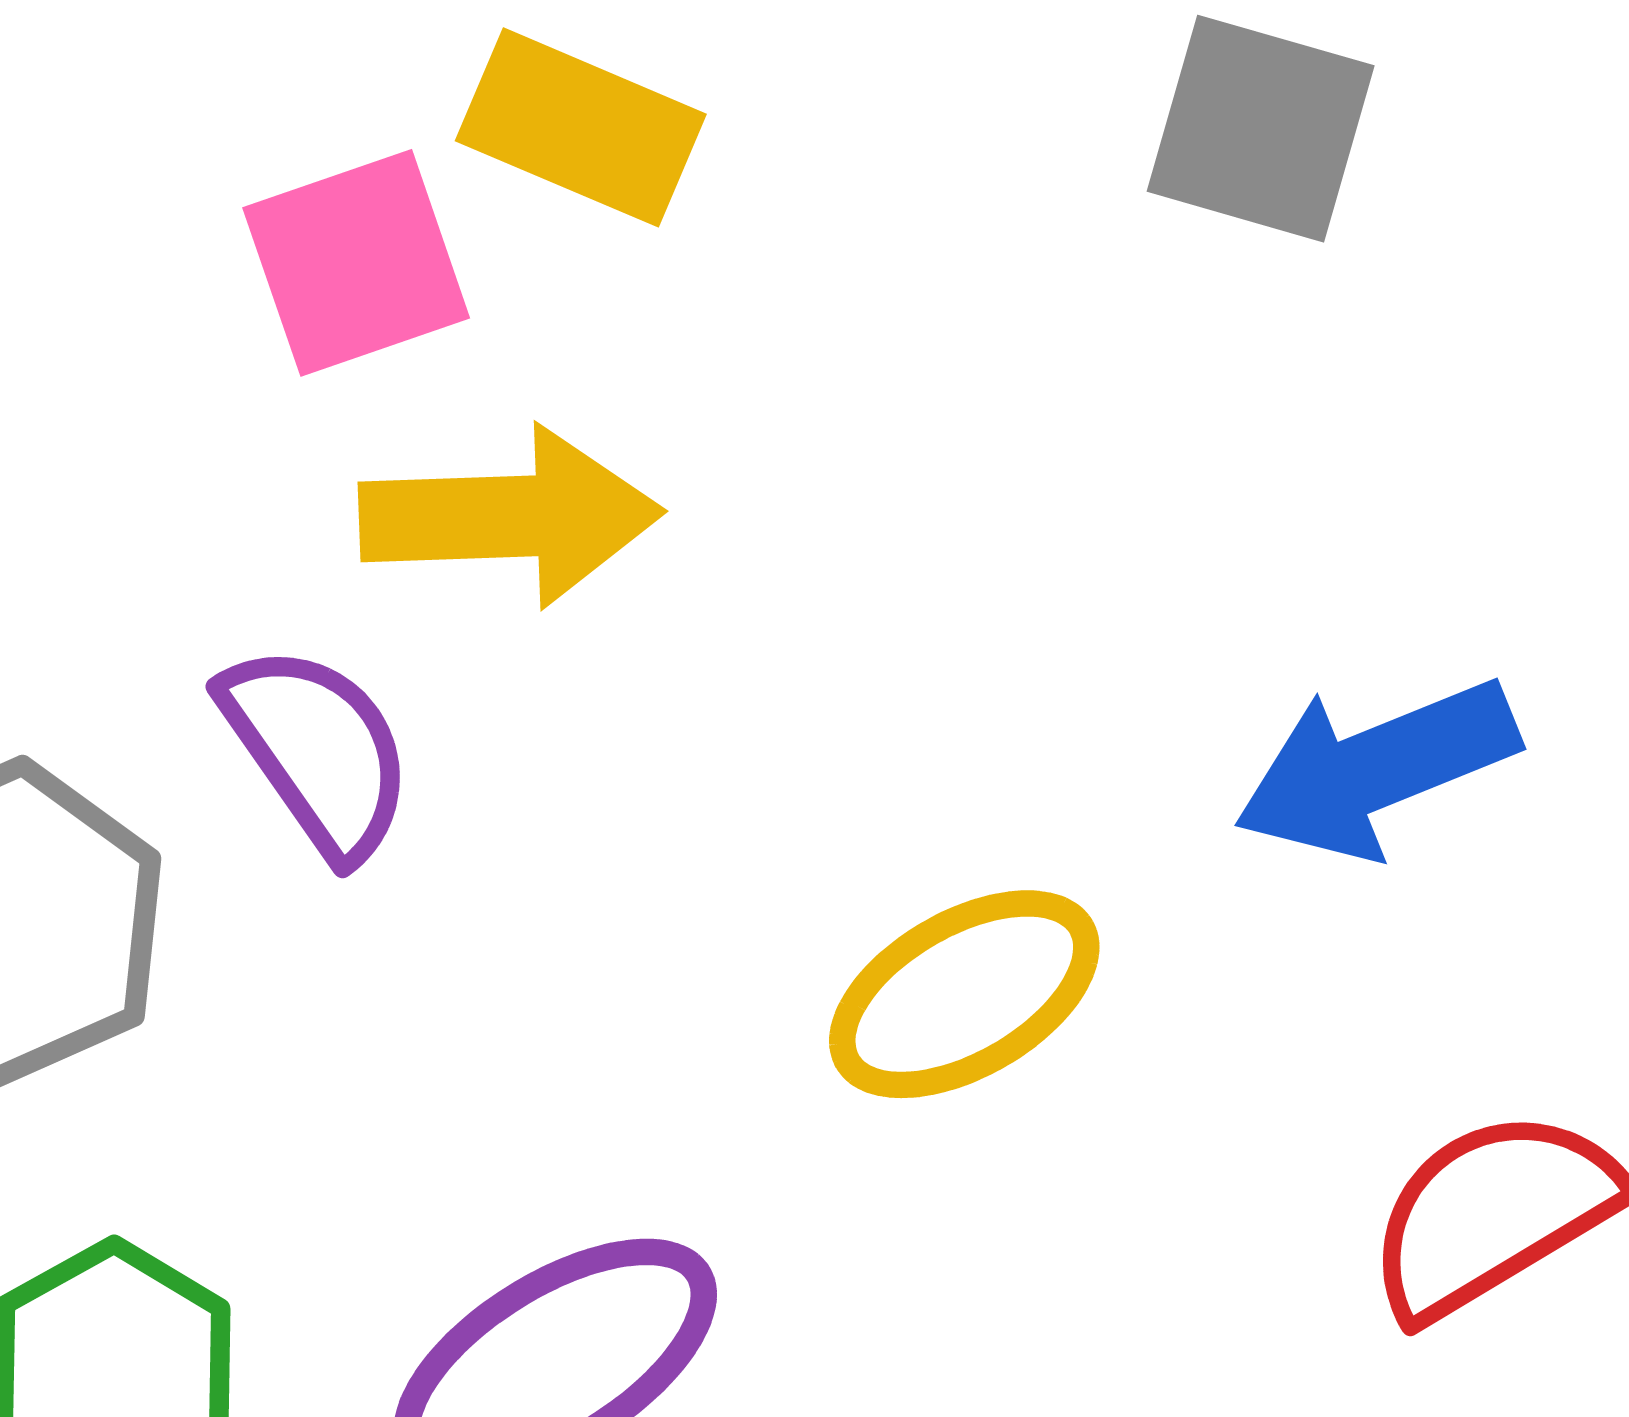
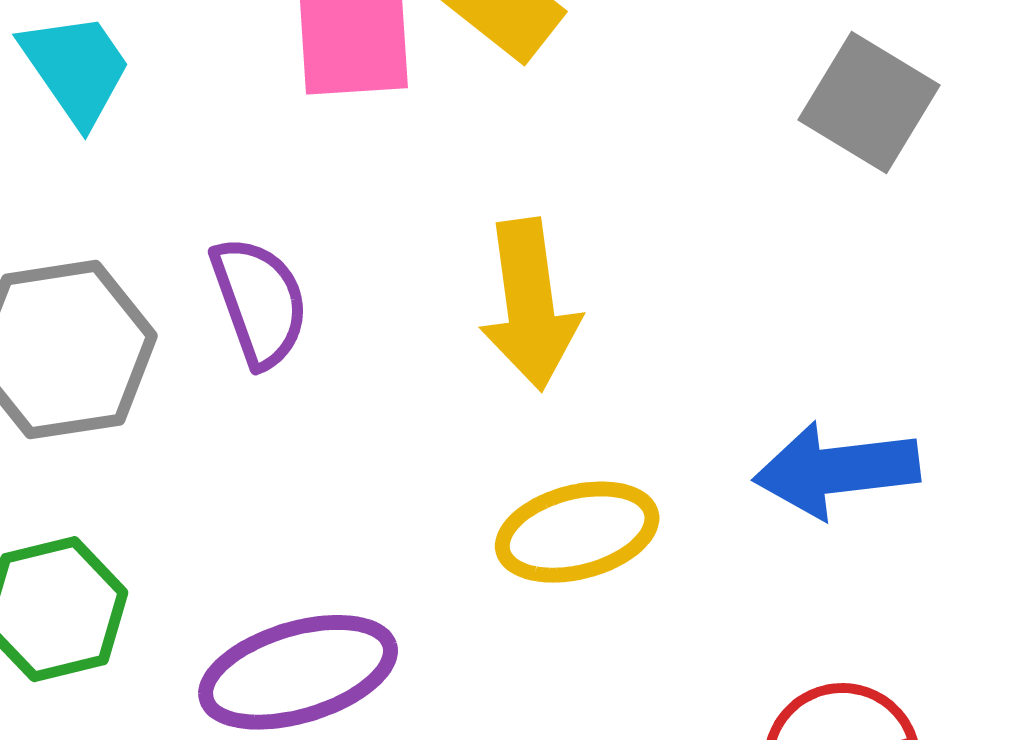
yellow arrow: (511, 517) -> (530, 304), moved, turned 69

